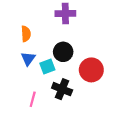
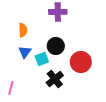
black cross: (62, 89) -> (55, 79), turned 30
pink line: (33, 99) -> (11, 88), moved

